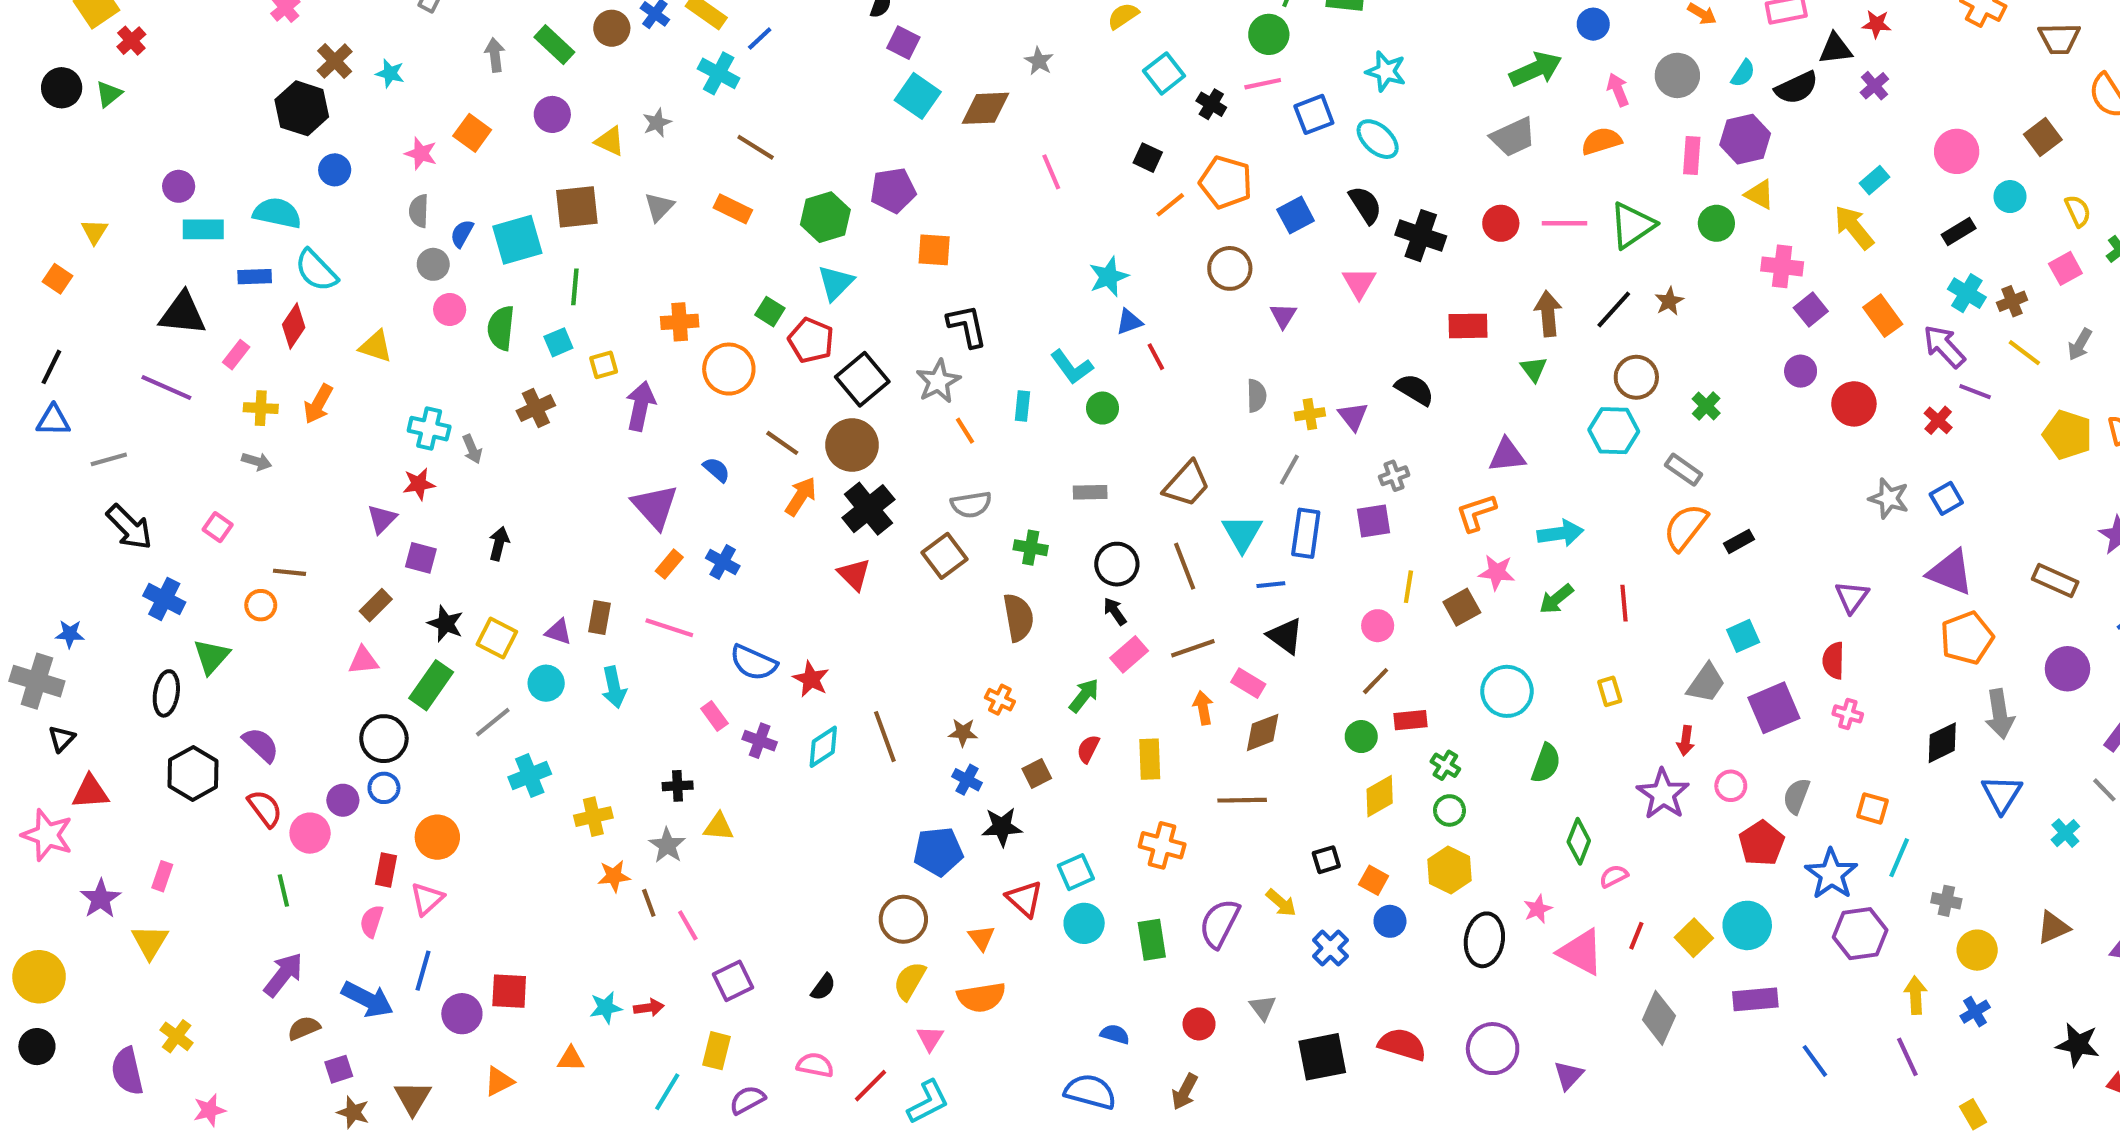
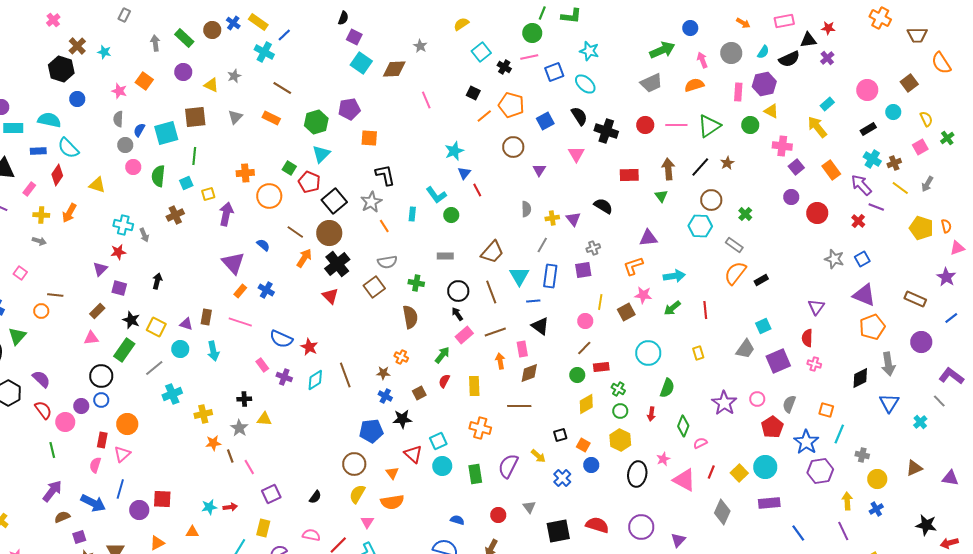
blue triangle: (1129, 322) -> (464, 173), turned -32
pink rectangle: (1248, 683) -> (522, 349), turned 49
red arrow: (1686, 741) -> (651, 414), moved

